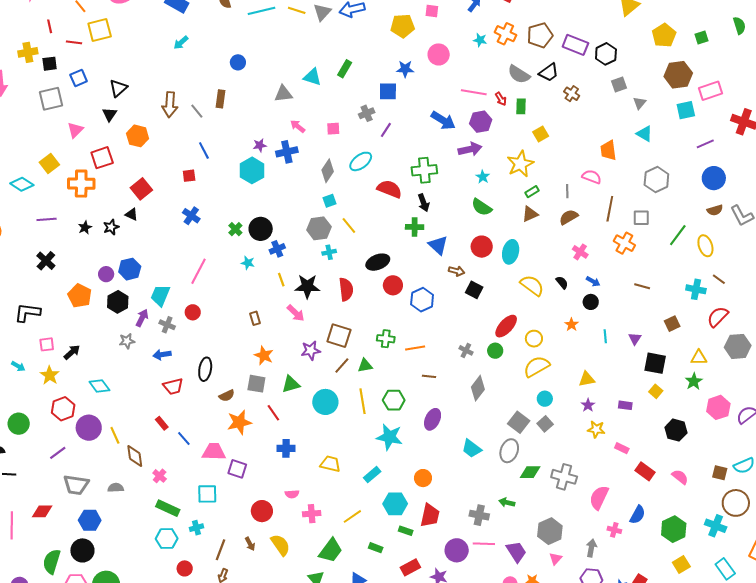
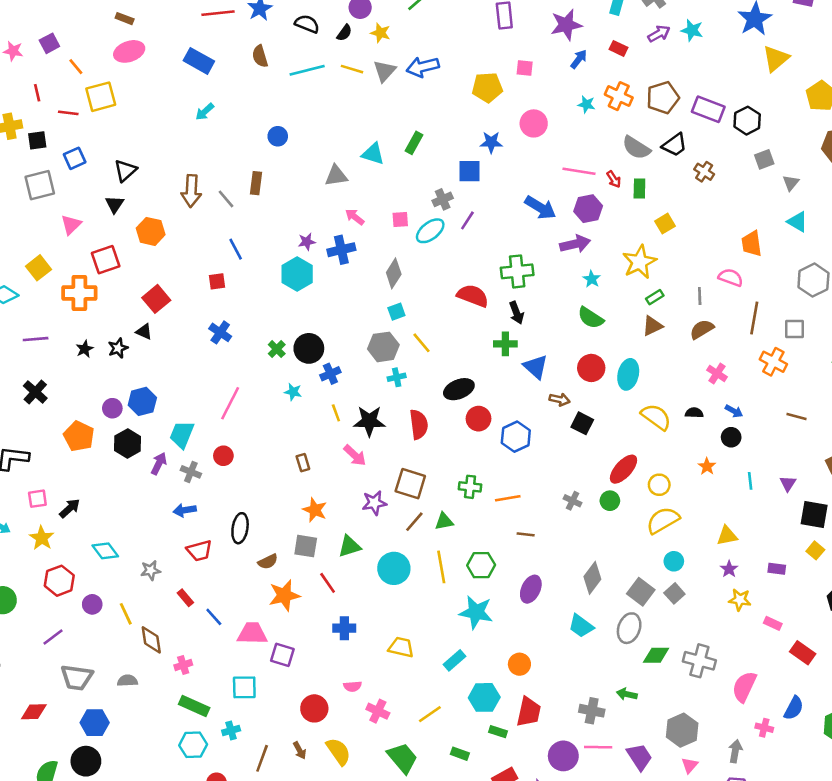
cyan ellipse: (361, 161) -> (430, 231), moved
black semicircle: (562, 283) -> (694, 413), turned -48
gray star: (127, 341) -> (151, 570), moved
gray diamond: (478, 388) -> (592, 578), moved
purple circle: (89, 428) -> (92, 604), size x0.6
pink cross: (160, 476) -> (183, 665), turned 32
pink cross: (312, 514) -> (378, 711), turned 30
green trapezoid: (331, 551) -> (402, 758), turned -76

